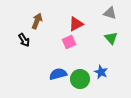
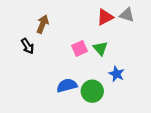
red triangle: (76, 24) -> (105, 17), moved
green triangle: (111, 38) -> (100, 48), moved
blue star: (101, 72) -> (117, 74), moved

